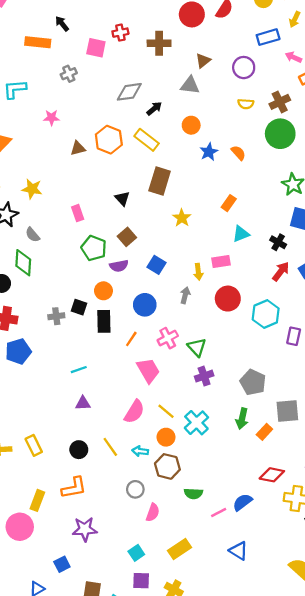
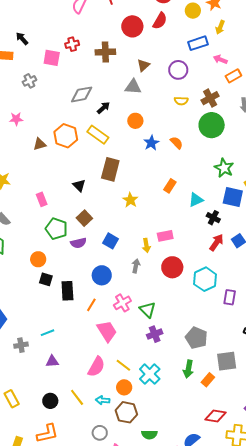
cyan triangle: (241, 234) -> (196, 200), moved
orange circle: (103, 291) -> (38, 259), moved
gray cross: (56, 316) -> (21, 345), moved

